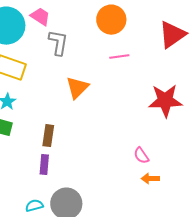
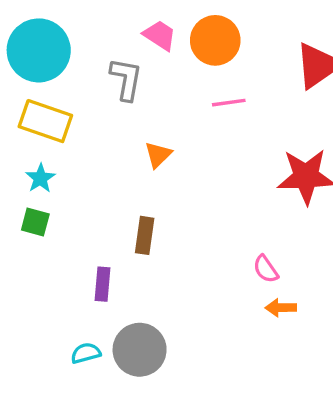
pink trapezoid: (40, 17) -> (160, 35), moved
orange triangle: (77, 88) -> (158, 155), size x0.7
brown rectangle: (48, 136) -> (145, 235), moved

